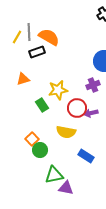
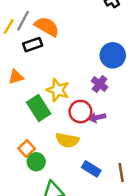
gray line: (29, 32) -> (23, 21), turned 30
purple cross: (93, 85) -> (100, 84), turned -32
yellow star: (58, 90) -> (58, 90), turned 30
green rectangle: (42, 105) -> (39, 108), size x1.5

